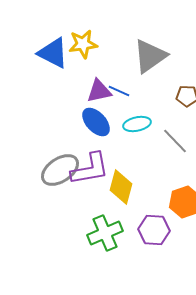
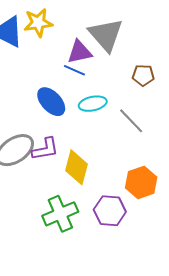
gray triangle: (150, 56) -> (106, 35), turned -36
purple triangle: (99, 91) -> (80, 52), moved
purple L-shape: (90, 169) -> (45, 149), size x0.7

